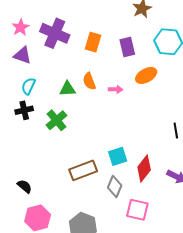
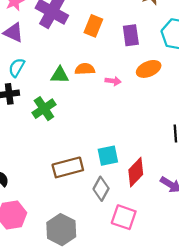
orange semicircle: (89, 81) -> (85, 69), turned 102

